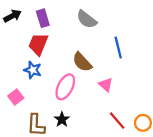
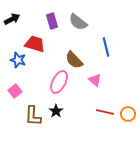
purple rectangle: (43, 18) -> (52, 21), moved
red trapezoid: (38, 44) -> (35, 44), turned 85
blue star: (33, 70) -> (18, 60), moved
red line: (117, 121) -> (105, 112), turned -36

